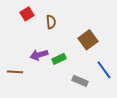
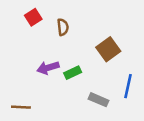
blue line: (104, 70) -> (128, 86), turned 48
brown line: (15, 72) -> (21, 107), moved

